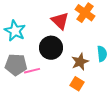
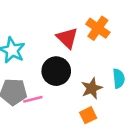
orange square: (77, 84) -> (88, 115), turned 32

